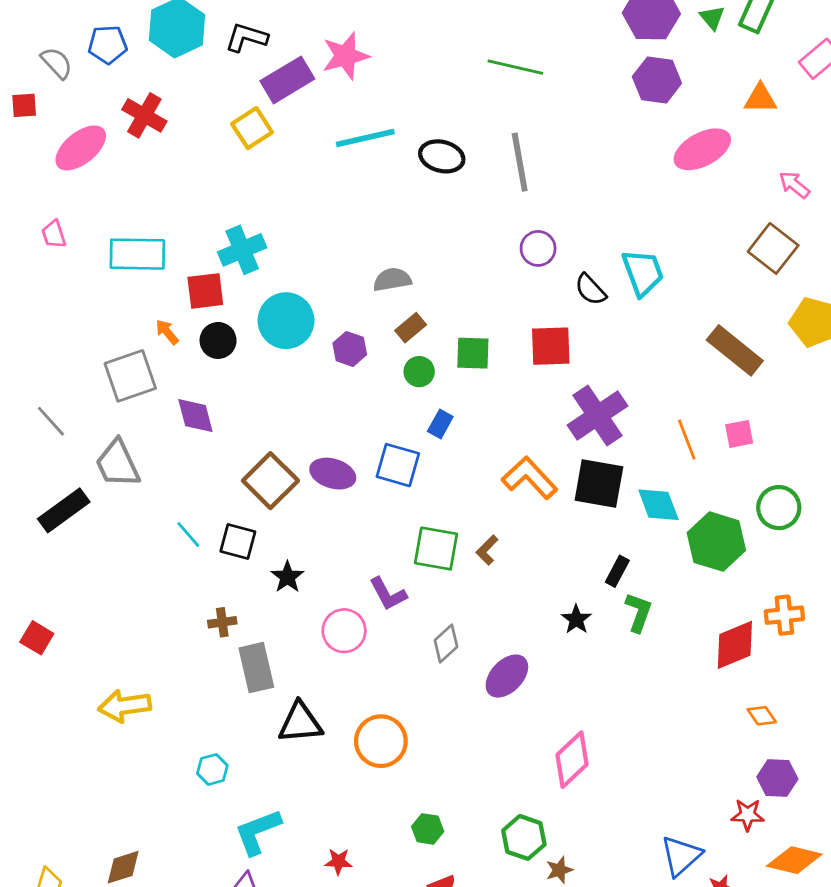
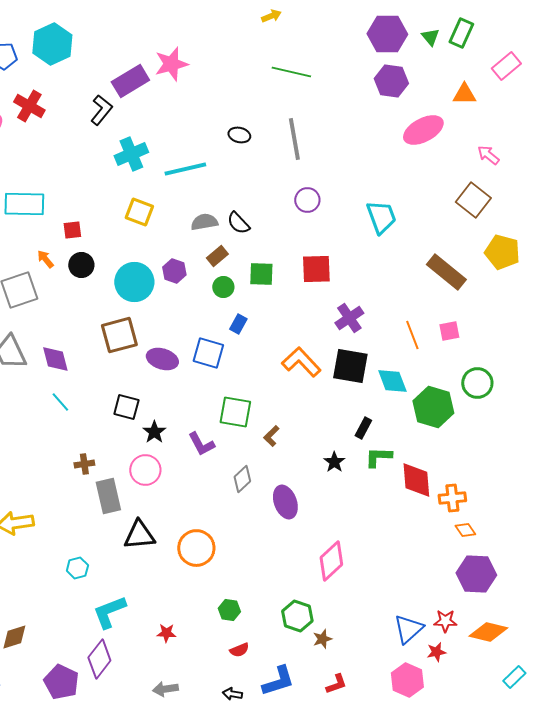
black L-shape: (246, 37) -> (101, 110), moved, turned 112
yellow square: (252, 128) -> (139, 212), moved, turned -36
cyan line: (365, 138) -> (185, 169), moved
black ellipse: (442, 156) -> (239, 135), size x0.7
cyan cross: (242, 250) -> (131, 154), moved
black semicircle: (590, 289) -> (238, 223), moved
red square: (205, 291) -> (72, 230), size x0.7
cyan circle: (286, 321) -> (134, 282), moved
purple diamond: (195, 416) -> (55, 359), moved
purple cross: (598, 416) -> (349, 318), size x0.7
brown square: (270, 481) -> (119, 335), moved, turned 30
black square: (238, 542) -> (126, 407), moved
brown L-shape: (487, 550) -> (271, 436), moved
black star: (287, 577) -> (154, 432), moved
green L-shape: (639, 612) -> (378, 457), turned -108
orange cross: (784, 615) -> (452, 498), moved
pink circle: (344, 631) -> (145, 470), moved
red diamond: (735, 645) -> (416, 480), moved, turned -72
purple ellipse: (507, 676) -> (285, 502), turned -64
purple hexagon: (777, 778) -> (476, 574), size x1.4
red star: (748, 815) -> (445, 621), moved

